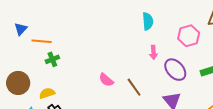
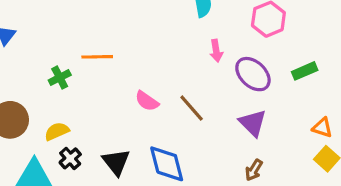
orange line: (42, 41) -> (97, 57), moved

